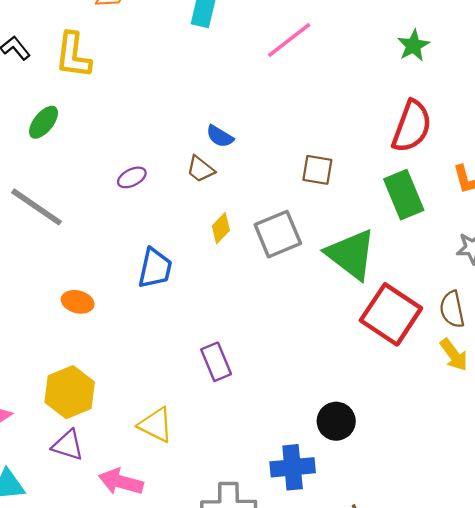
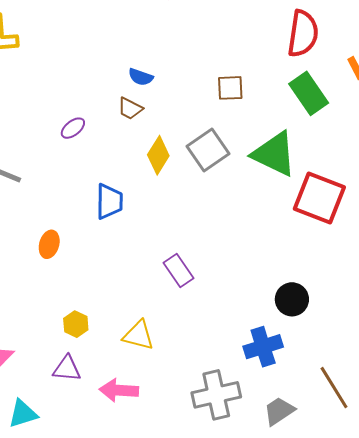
yellow diamond: (221, 228) -> (158, 155), size x1.4
orange ellipse: (78, 302) -> (49, 244), turned -76
yellow hexagon: (70, 392) -> (76, 324), moved, size x0.6

